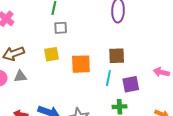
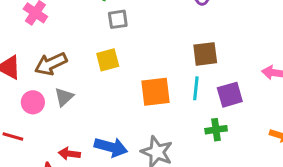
orange square: (81, 64) -> (155, 92), moved
gray triangle: (20, 76) -> (64, 97), turned -32

